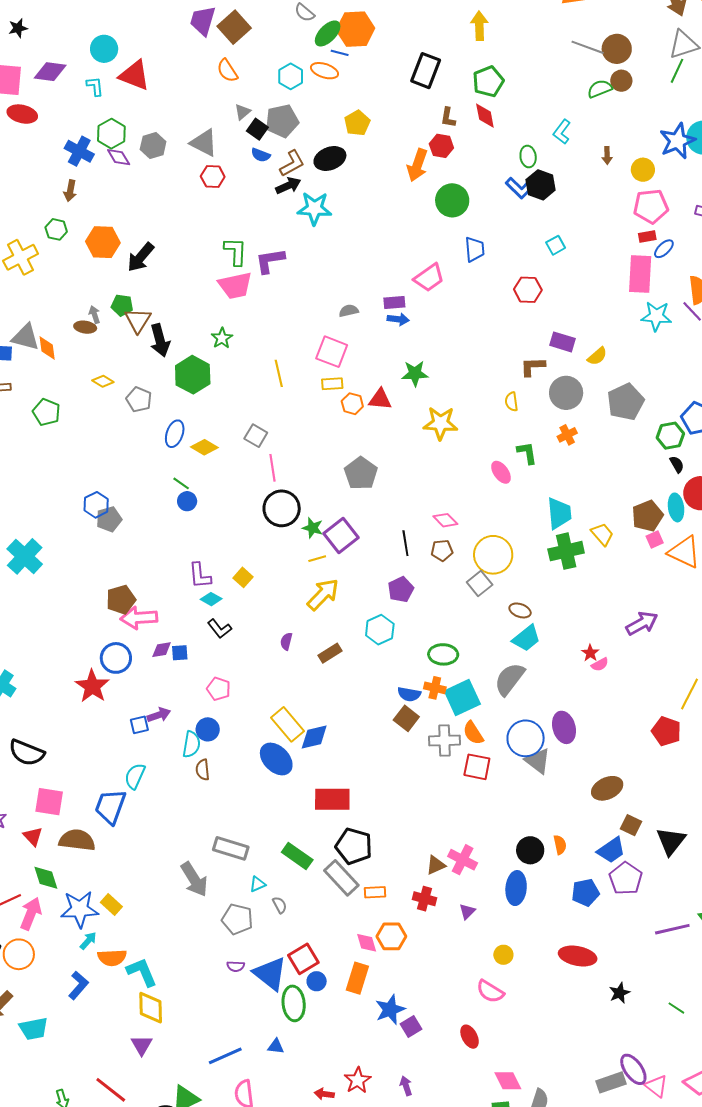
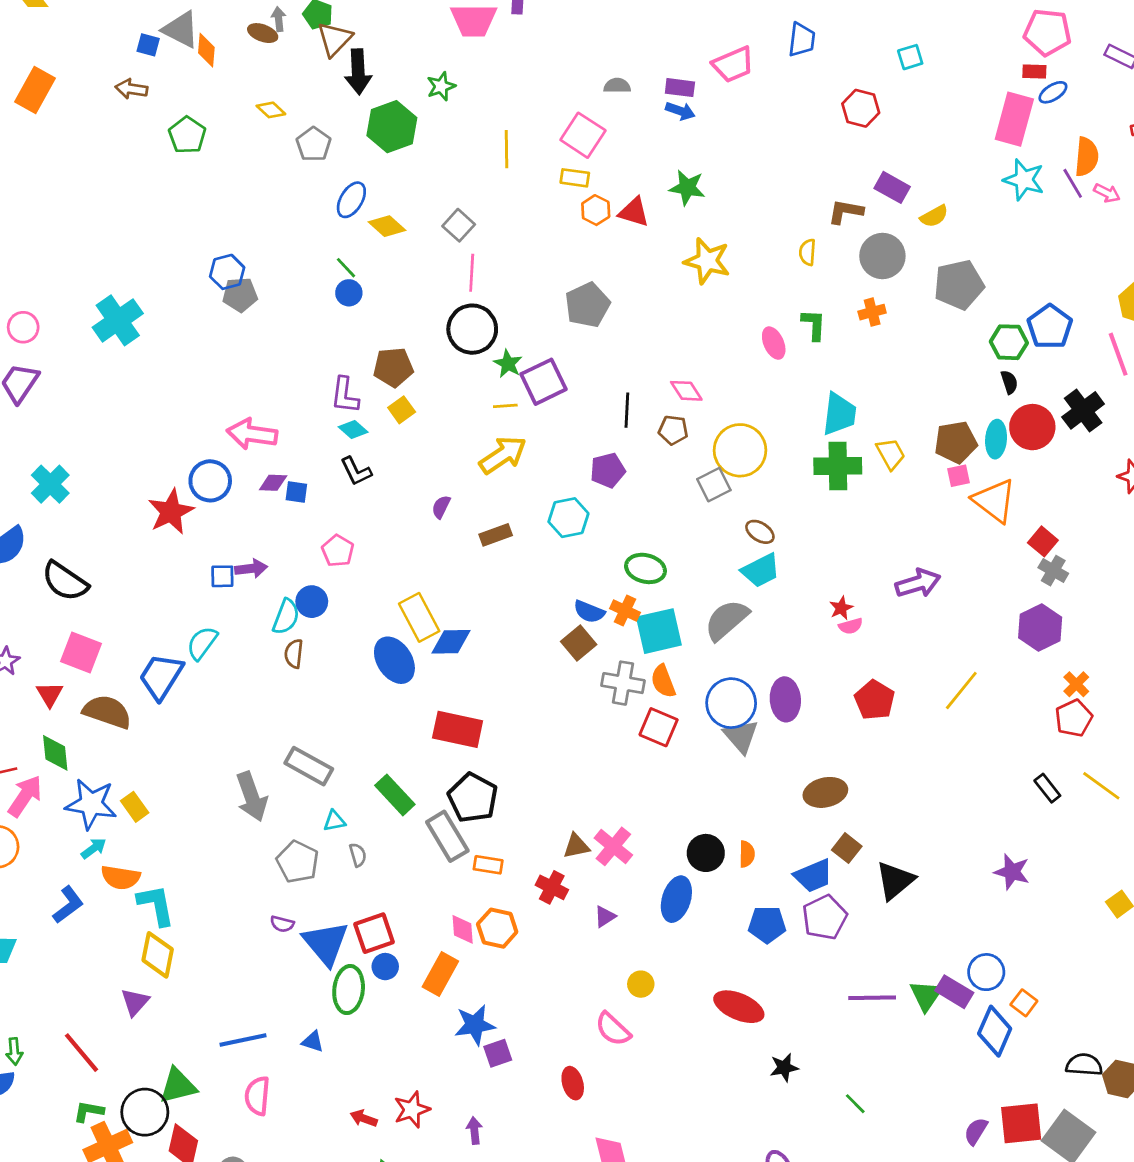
brown pentagon: (121, 600) -> (393, 367), moved
red pentagon: (666, 731) -> (875, 700), moved

